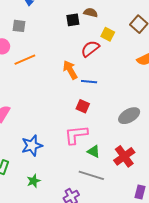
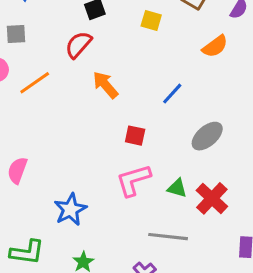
red semicircle: (90, 49) -> (78, 45), moved
blue line: (89, 82) -> (172, 94), moved, turned -42
green triangle: (94, 151) -> (177, 188), moved

